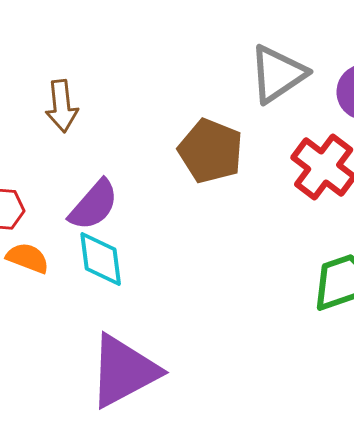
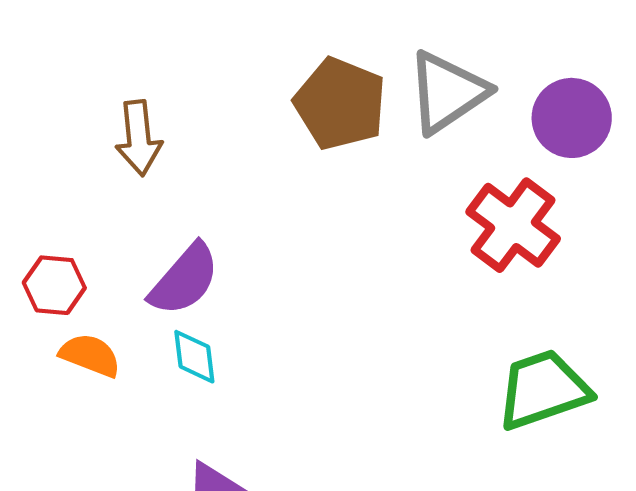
brown pentagon: (211, 151) -> (340, 104), moved
cyan diamond: (101, 259) -> (194, 357), size x0.7

